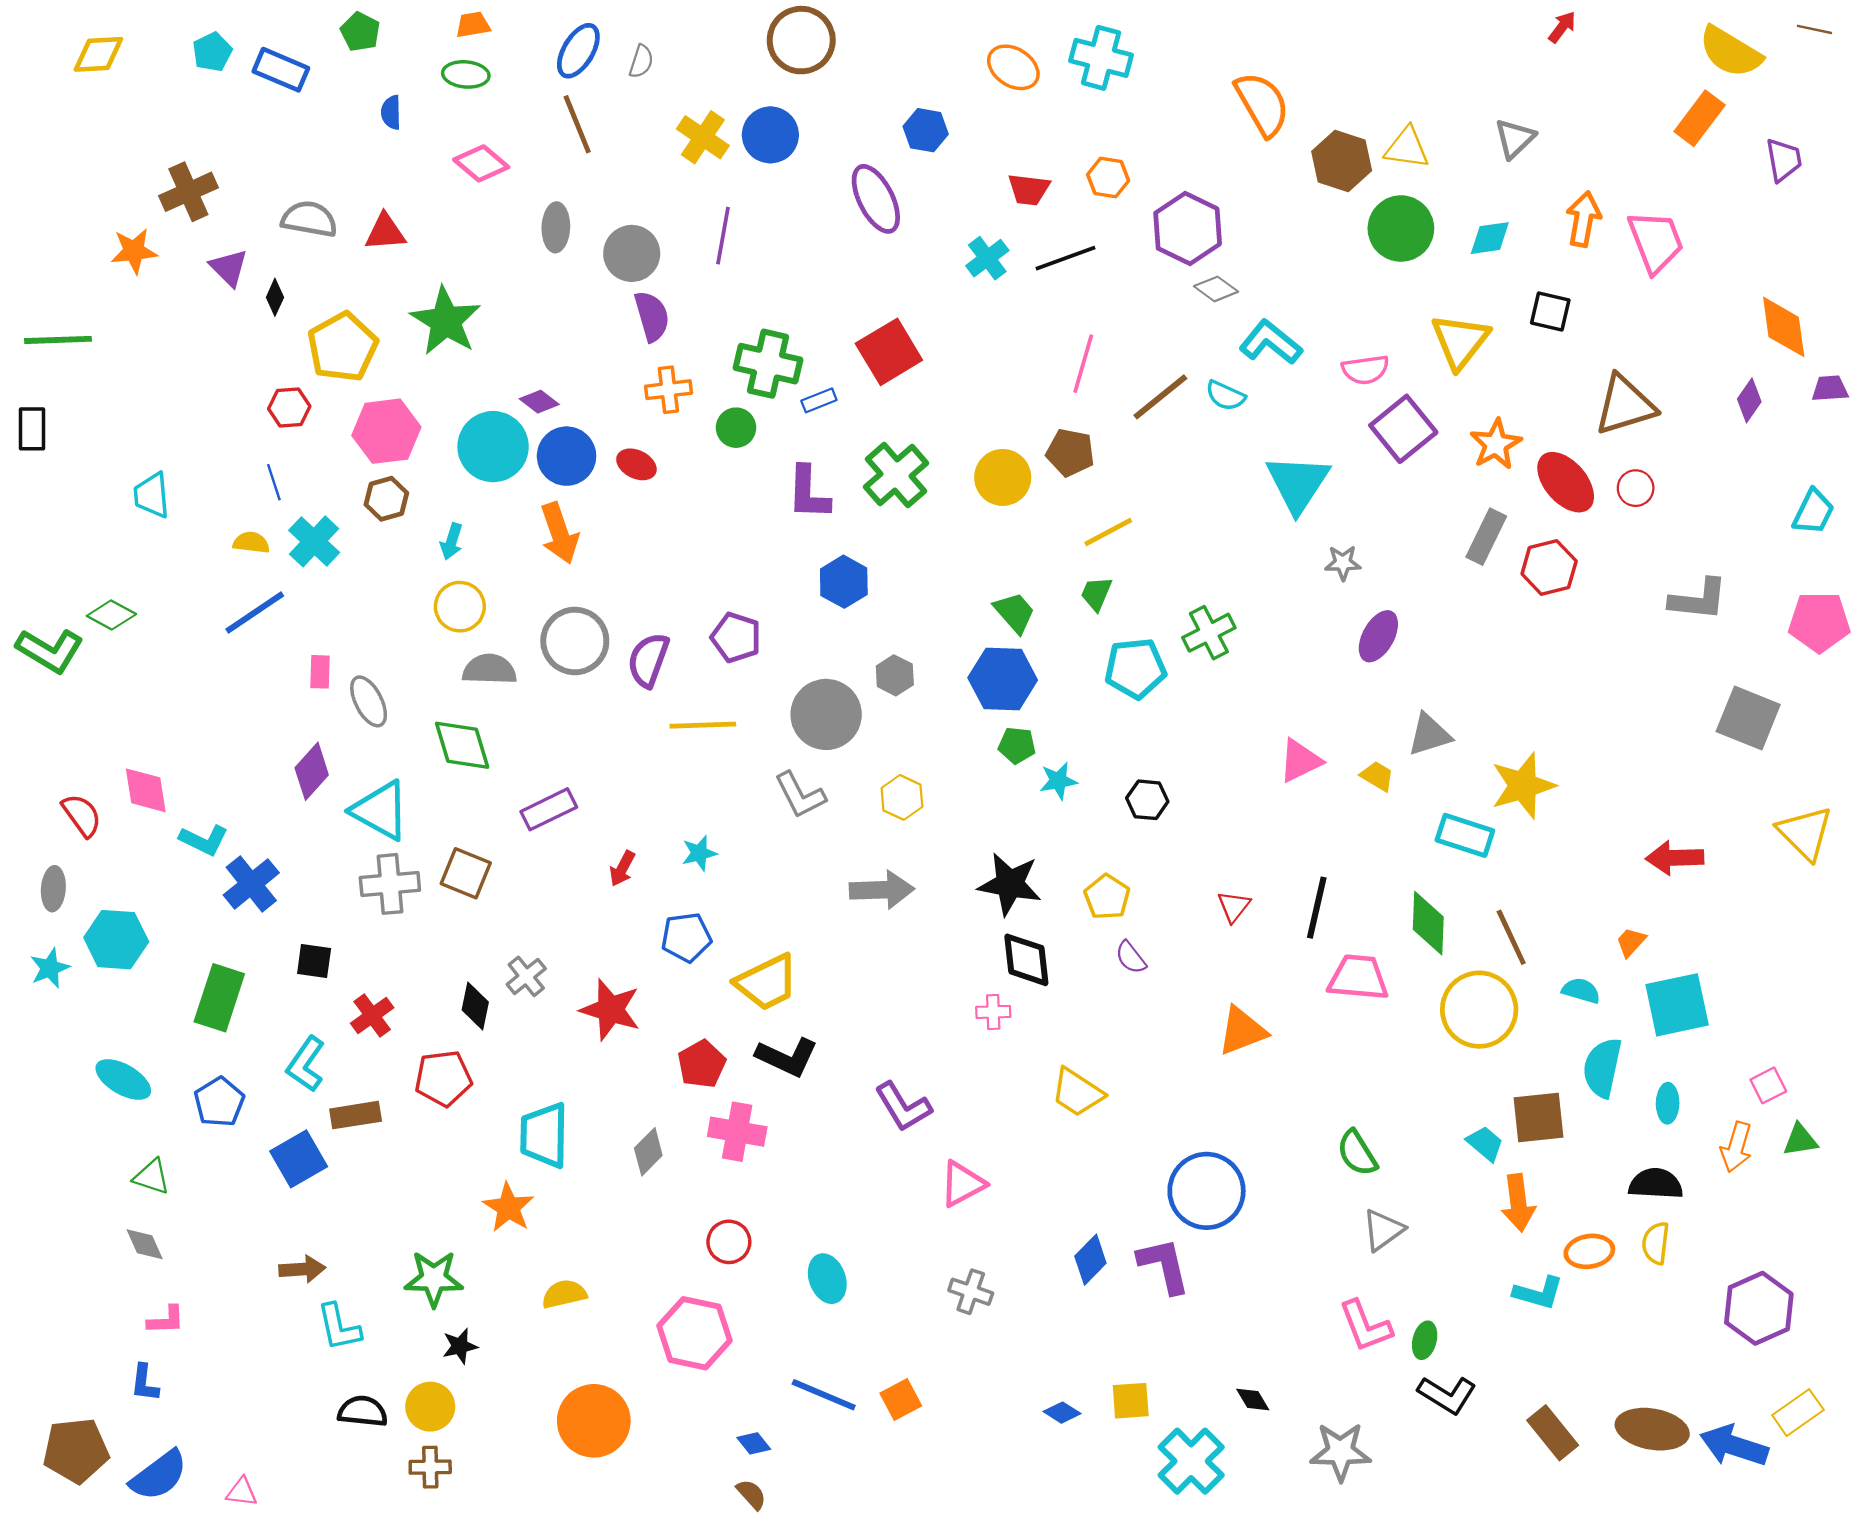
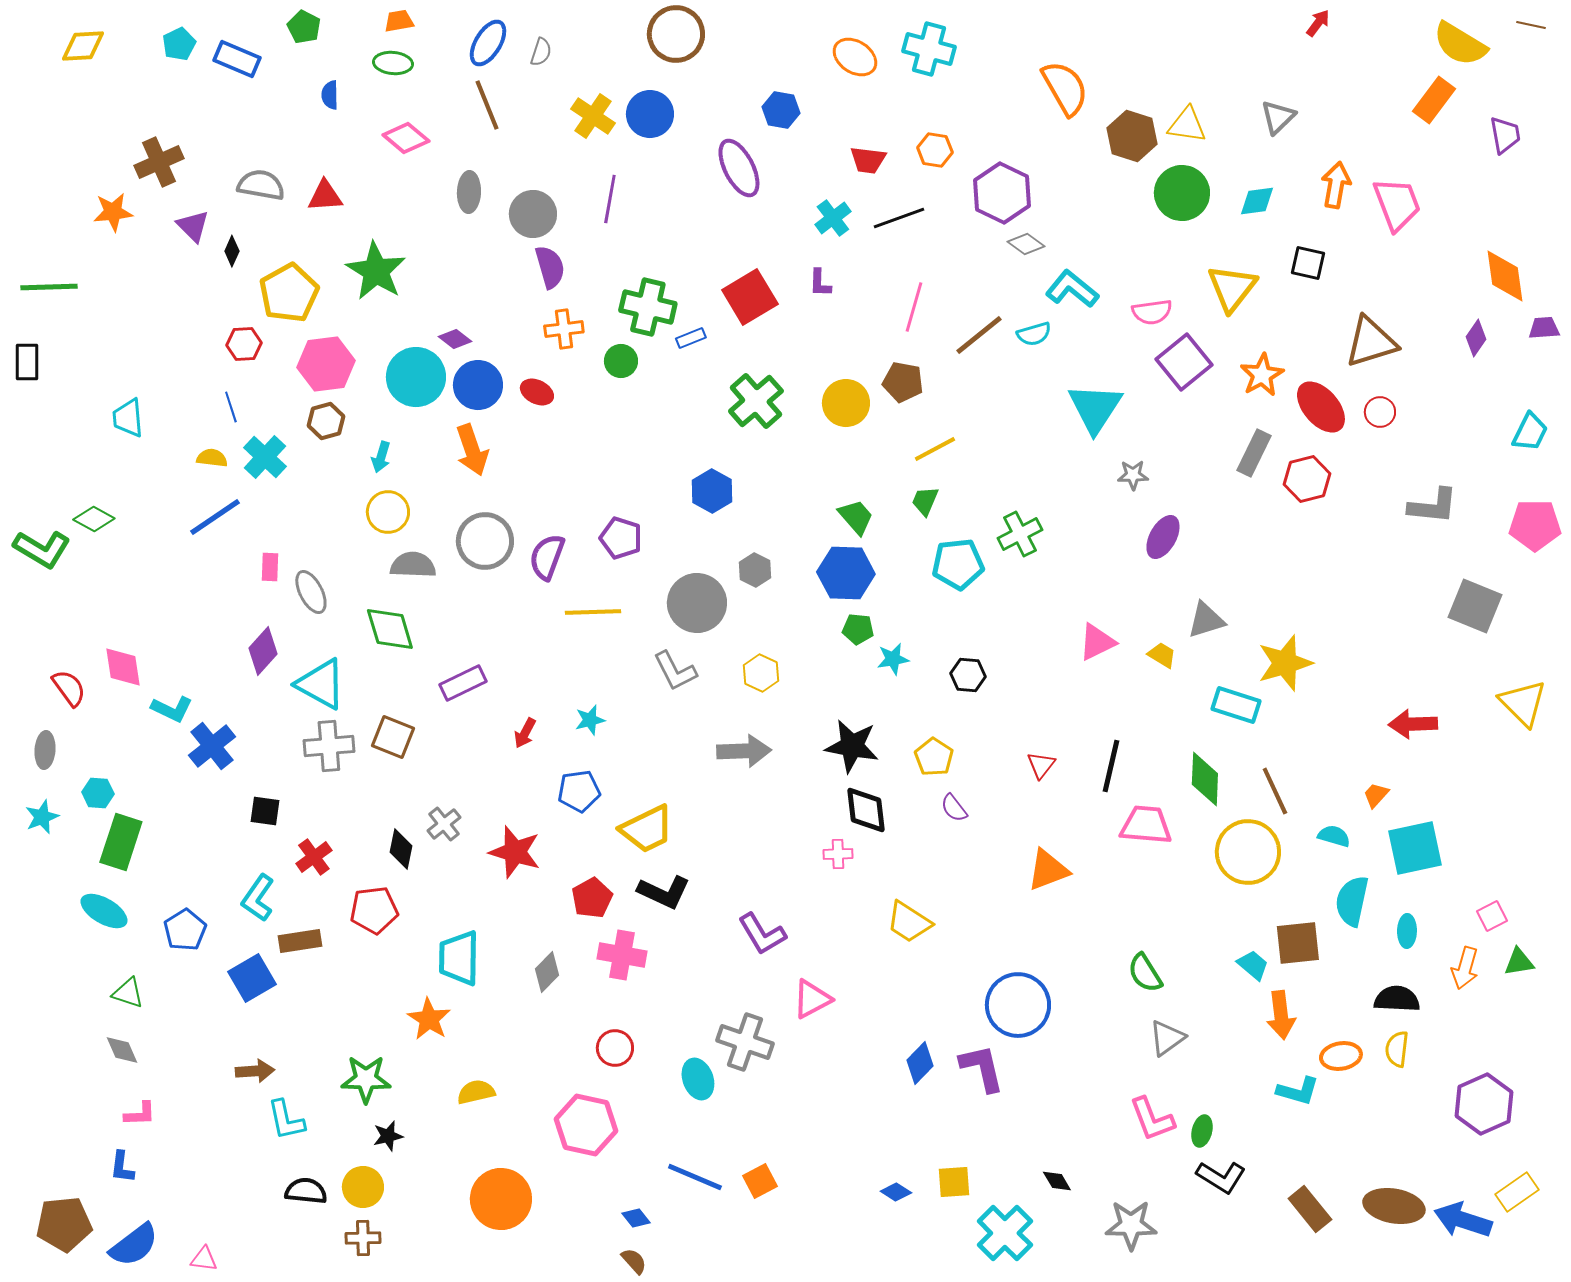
cyan semicircle: (1225, 396) -> (1034, 334), turned -40
purple L-shape: (808, 493) -> (820, 283), moved, size x0.6
cyan hexagon: (116, 940) -> (98, 793), size x0.6
green rectangle: (219, 998) -> (121, 842), moved
gray cross: (971, 1292) -> (745, 1042), moved, size x1.5

